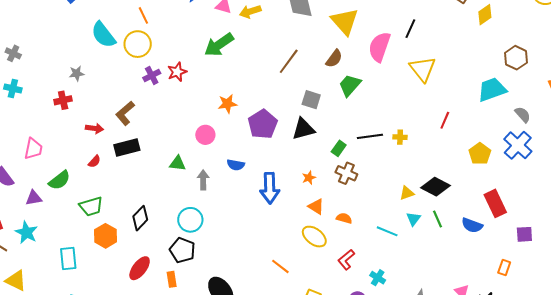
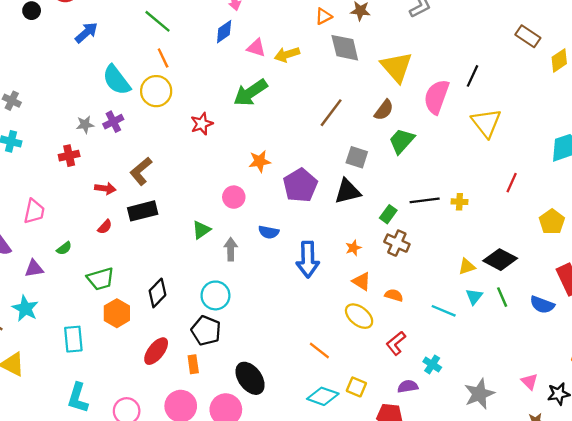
purple cross: (152, 76) -> (113, 122), moved
green triangle: (178, 163) -> (201, 230), turned -42
green semicircle: (59, 180) -> (64, 248), size x0.6

